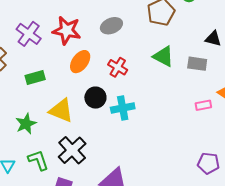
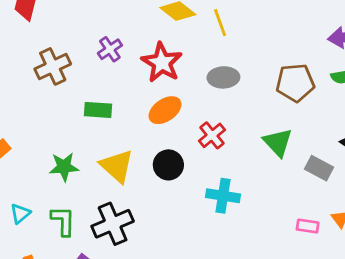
purple cross: (29, 34) -> (110, 49), size x0.7
cyan cross: (123, 108) -> (223, 196), moved

